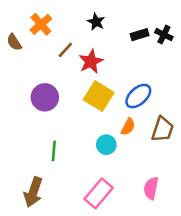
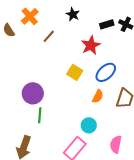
red star: (91, 61) -> (91, 45), moved
yellow square: (99, 96) -> (75, 72), size x0.7
purple circle: (45, 97) -> (33, 93), moved
cyan circle: (106, 145) -> (89, 125), moved

